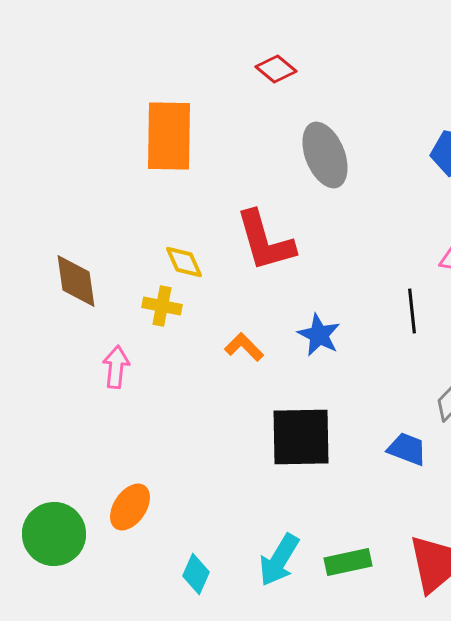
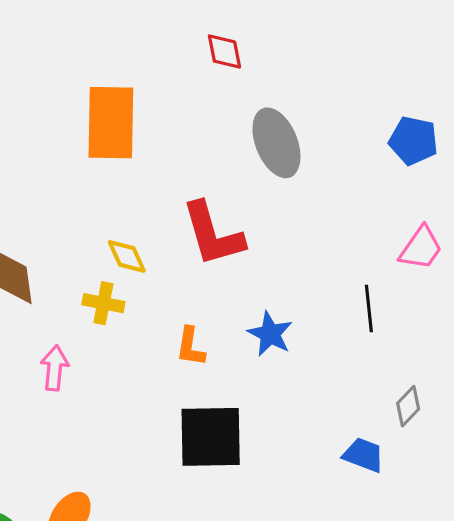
red diamond: (276, 69) -> (224, 52), turned 39
orange L-shape: (244, 347) -> (190, 347), turned -126
black square: (301, 437) -> (211, 437), moved

